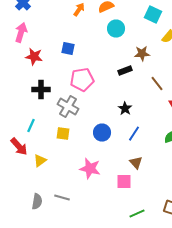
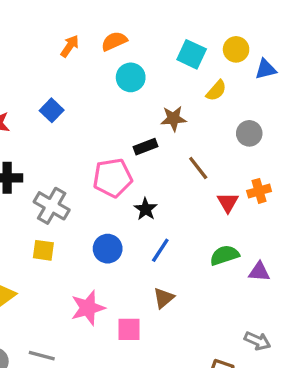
blue square: (68, 49) -> (52, 110), turned 32
pink pentagon: (82, 80) -> (113, 178), moved
brown triangle: (136, 163) -> (164, 298), turned 32
pink star: (90, 169) -> (88, 308), turned -30
pink square: (124, 182) -> (129, 329), moved

